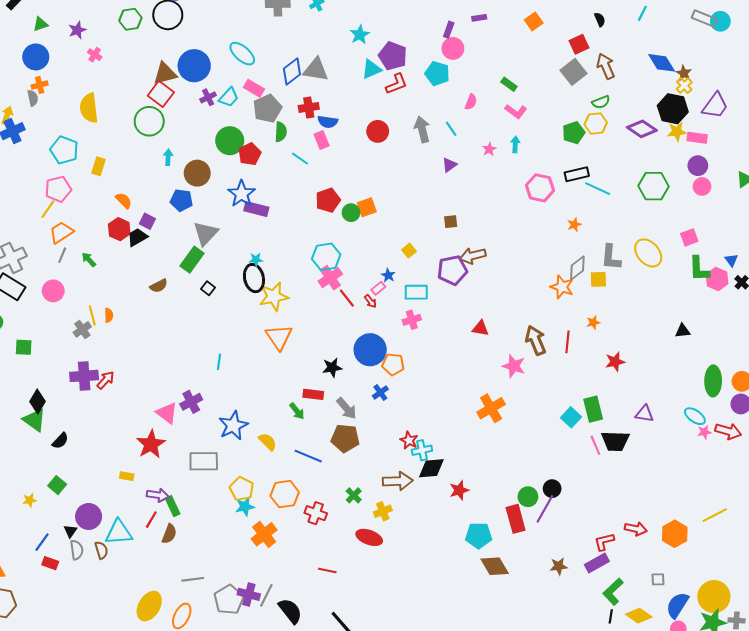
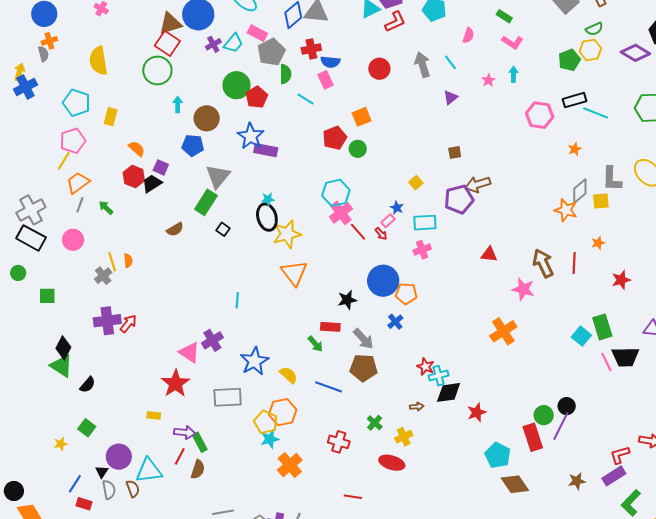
orange square: (367, 207) -> (362, 117), moved
brown arrow: (398, 481) -> (417, 407), size x0.5
orange hexagon: (285, 494) -> (283, 412), moved
cyan pentagon: (479, 536) -> (498, 455), turned 30

